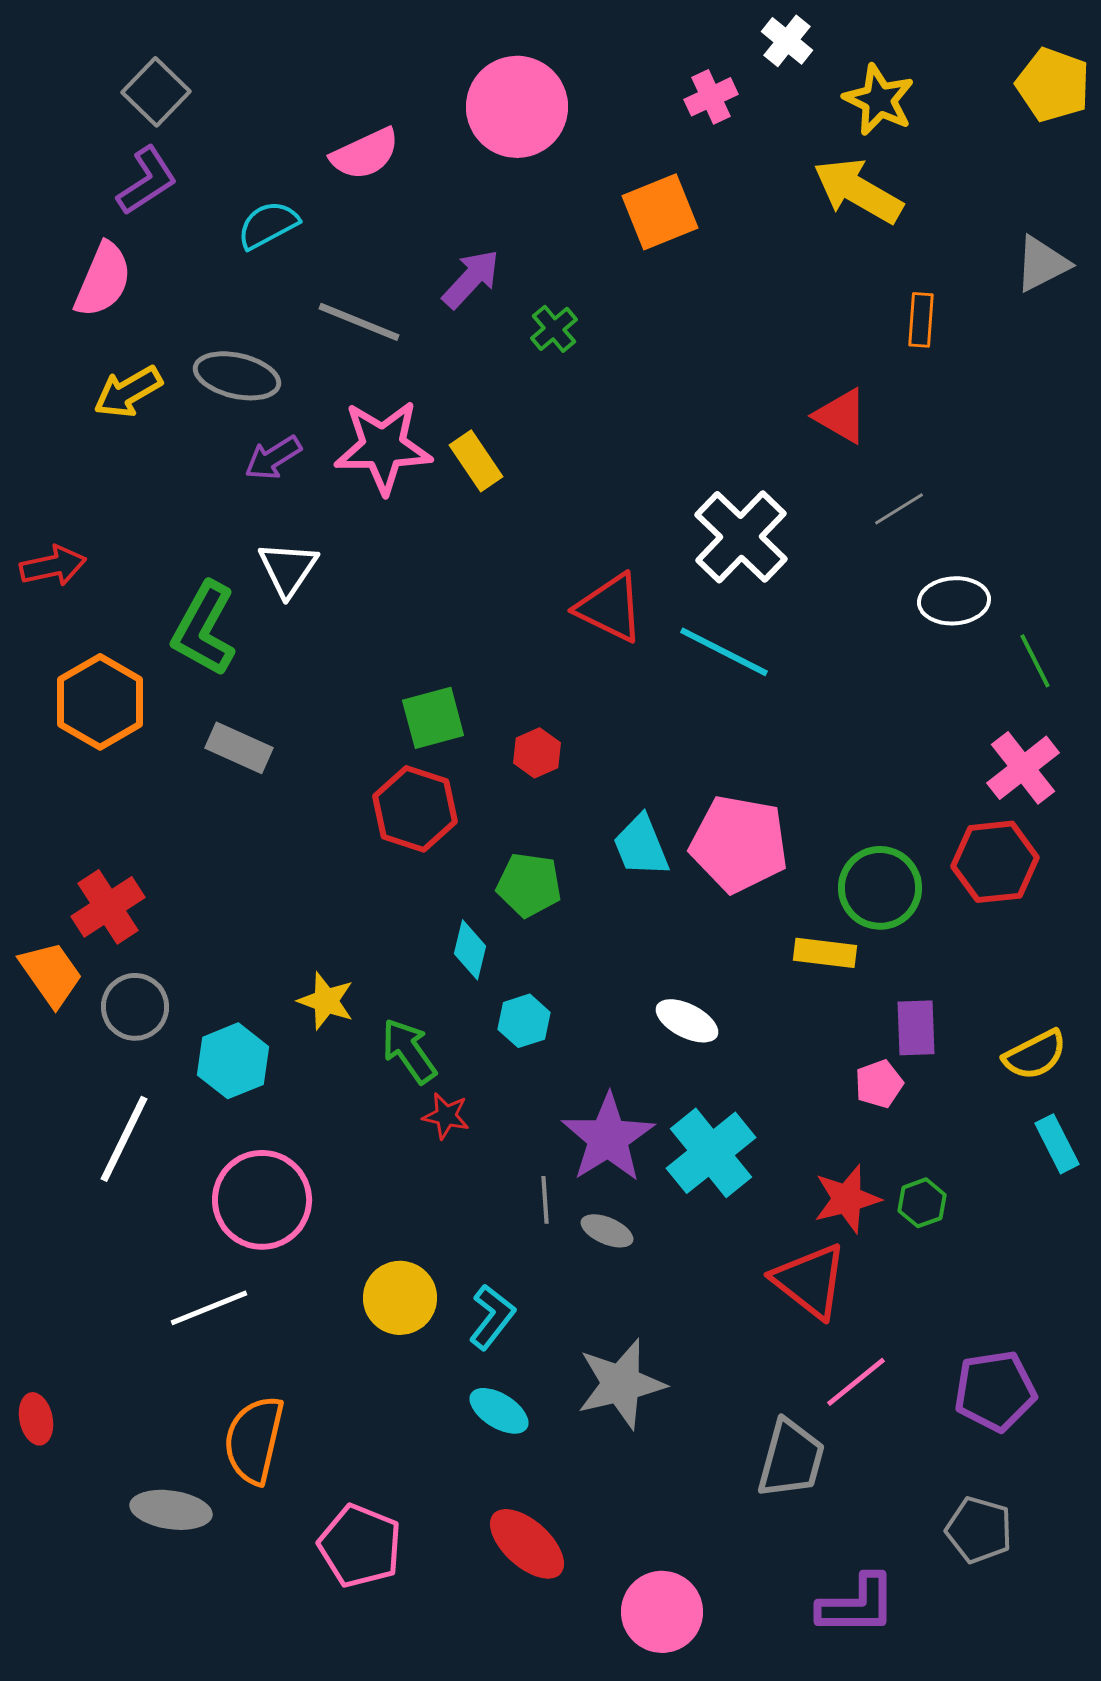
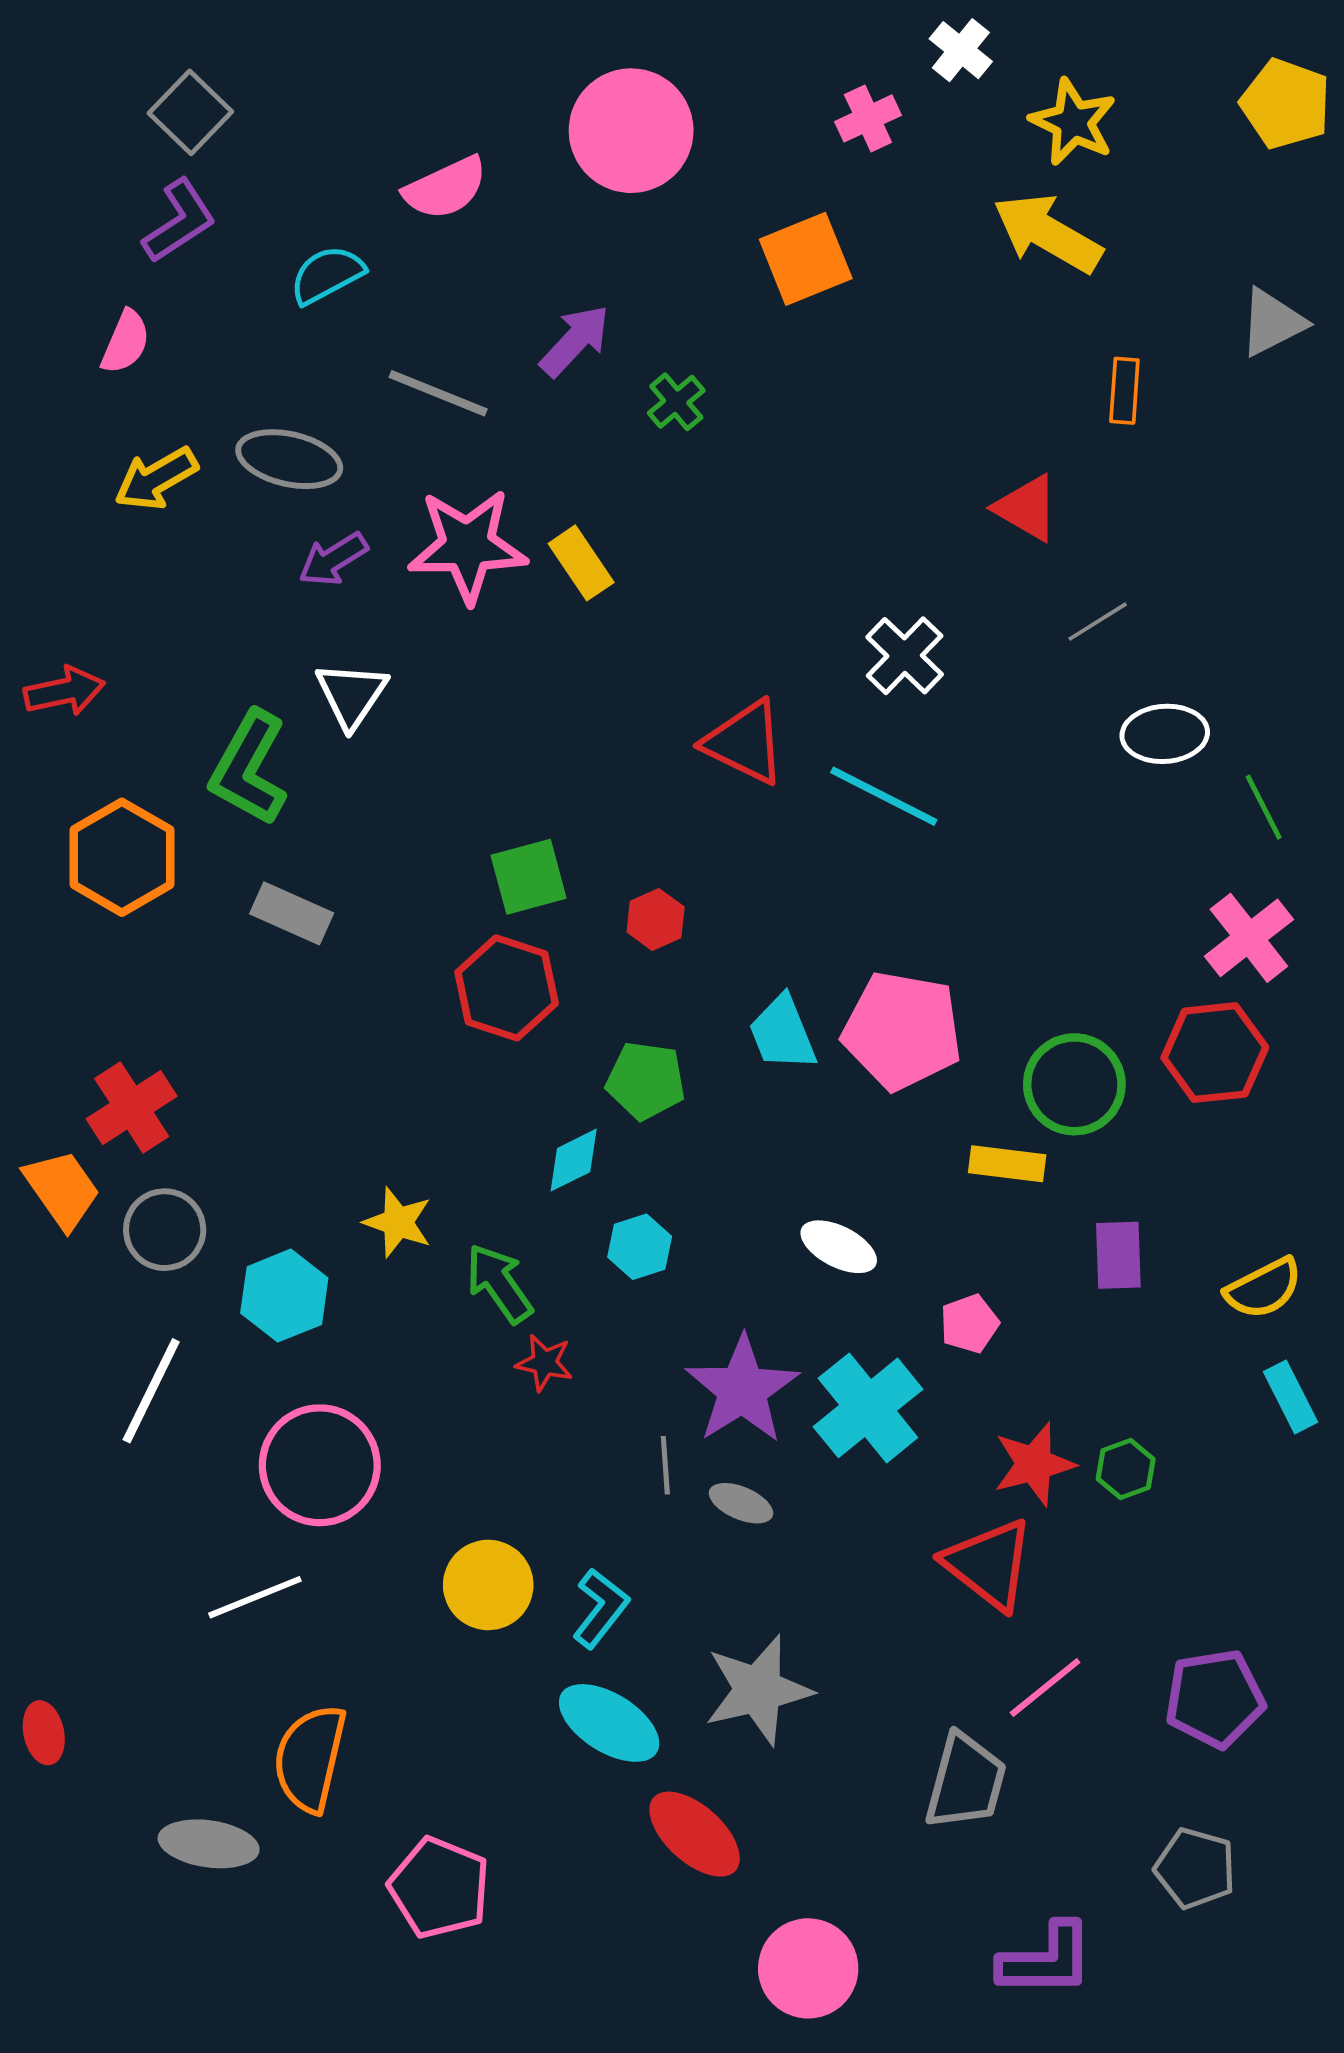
pink semicircle: (103, 280) -> (126, 342), size x0.7
white cross: (741, 537) -> (905, 656), size x0.7
cyan diamond: (470, 950) -> (574, 1160), turned 50
pink pentagon: (879, 1084) -> (969, 1324), moved
cyan ellipse: (499, 1411) -> (609, 1723), size x1.4
red ellipse: (527, 1544) -> (695, 1834), moved

